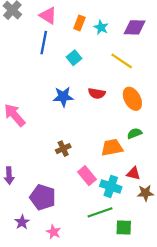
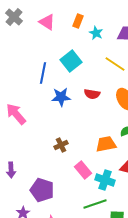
orange rectangle: (79, 23) -> (78, 21), moved
blue line: (44, 43) -> (43, 73), moved
cyan square: (74, 58) -> (71, 61), size x1.5

